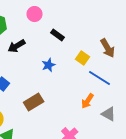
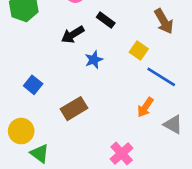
black arrow: (17, 46) -> (73, 35), moved
brown arrow: (108, 48) -> (164, 21), moved

